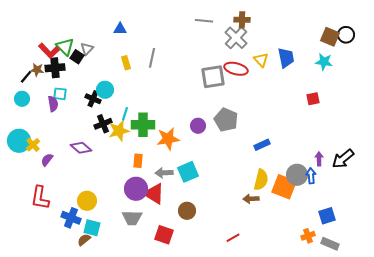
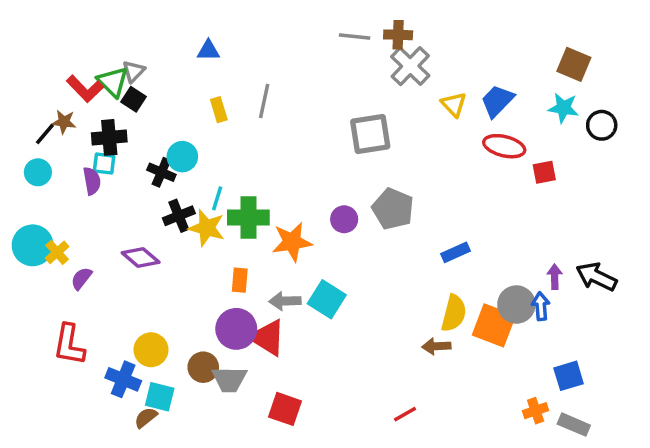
brown cross: (242, 20) -> (398, 35), moved
black circle: (346, 35) -> (602, 125), moved
gray triangle: (87, 49) -> (134, 71), moved
blue trapezoid: (286, 58) -> (497, 101), turned -125
black cross: (55, 68) -> (109, 137), moved
red ellipse: (236, 69) -> (504, 146), moved
yellow star: (119, 131) -> (207, 228), turned 30
black arrow: (343, 159) -> (596, 277), turned 65
cyan square: (188, 172) -> (327, 299), turned -35
brown circle: (187, 211) -> (203, 367), moved

